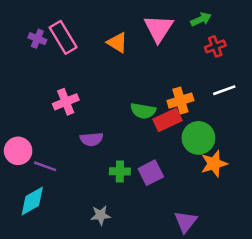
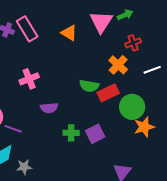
green arrow: (201, 19) -> (125, 15), moved
red cross: (215, 46) -> (133, 43), moved
orange cross: (180, 101) -> (118, 65), moved, turned -30
gray star: (101, 215) -> (24, 167), moved

